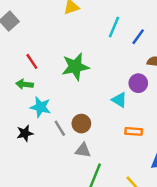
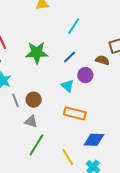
blue line: (138, 37) -> (70, 57), moved
orange rectangle: (134, 131) -> (75, 113), size x1.5

